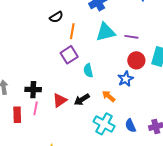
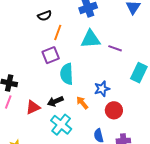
red circle: (136, 60) -> (114, 110), moved
cyan semicircle: (88, 70) -> (67, 74), size x1.5
red triangle: (60, 100) -> (33, 107), moved
cyan cross: (104, 124) -> (61, 125), moved

